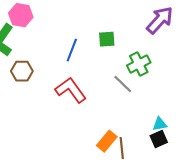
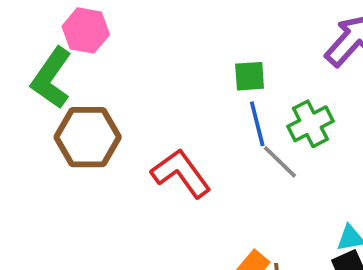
blue line: (72, 50) -> (257, 124), moved, turned -35
brown hexagon: (22, 71) -> (88, 137), size x1.5

